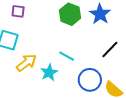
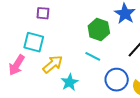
green hexagon: (70, 14) -> (99, 29), moved
cyan star: (49, 72) -> (70, 82), moved

